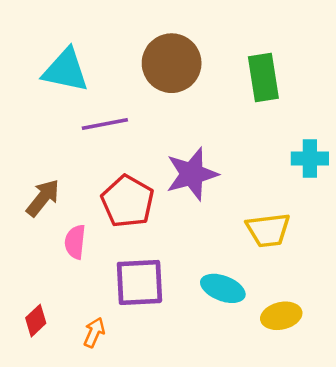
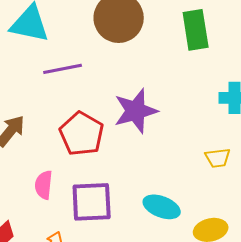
yellow trapezoid: (268, 230) -> (218, 158), moved, size x0.7
pink semicircle: (75, 242) -> (44, 185), moved

